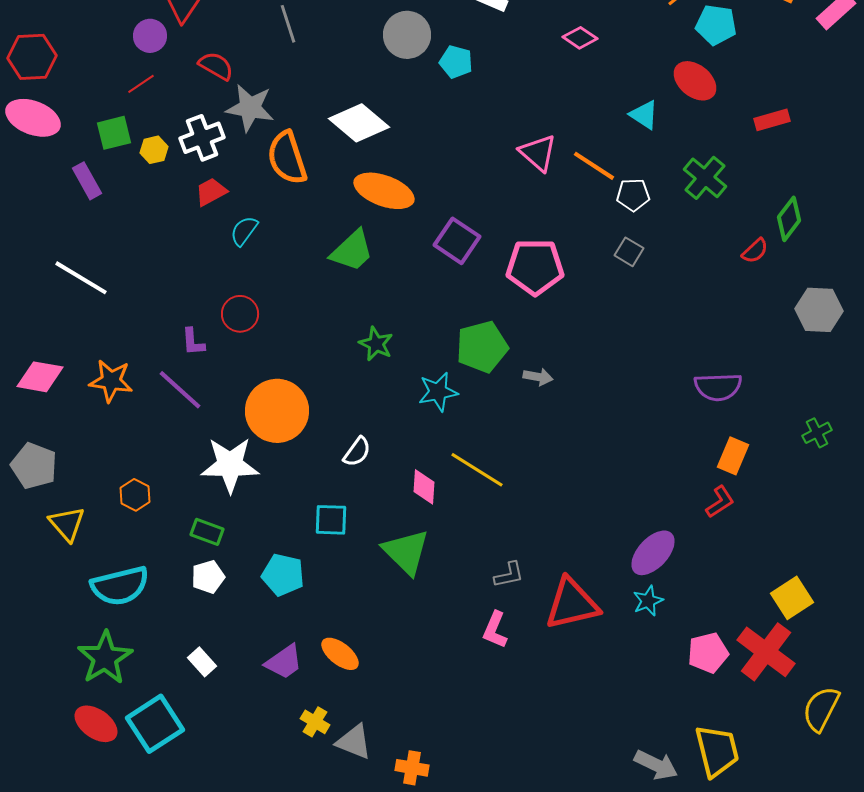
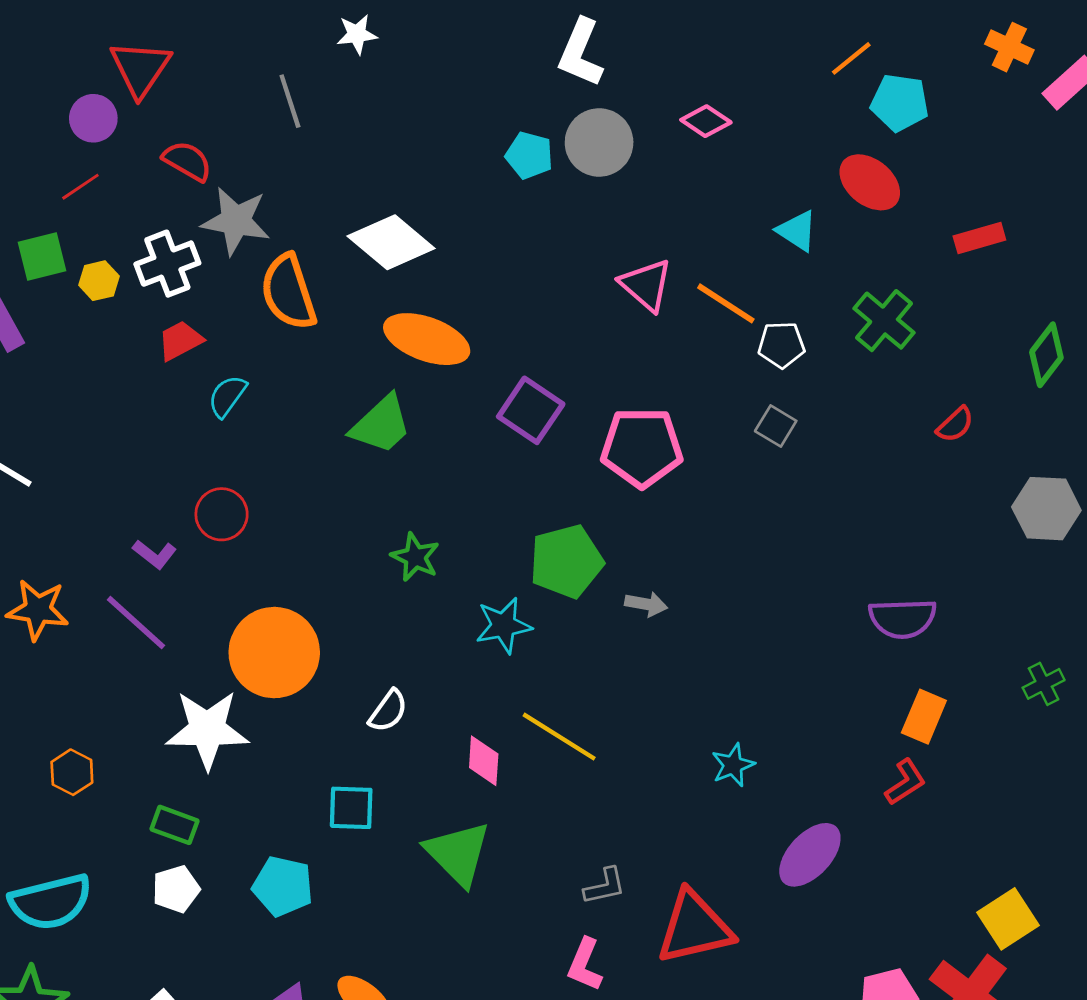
gray circle: (407, 35) -> (599, 142), moved
green diamond: (789, 219) -> (1046, 355), moved
purple L-shape: (193, 342) -> (155, 554), turned -48
cyan star: (648, 601) -> (733, 765), moved

